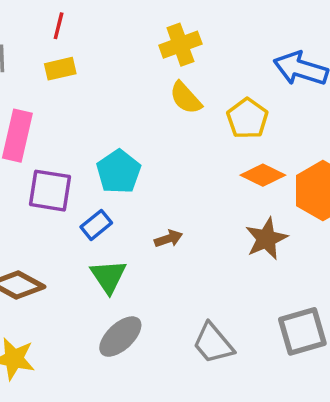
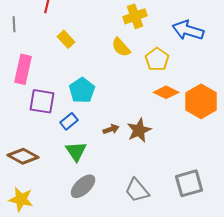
yellow cross: (180, 45) -> (135, 16), moved
yellow rectangle: (60, 69) -> (66, 39), moved, turned 60
brown star: (266, 239) -> (139, 130), moved

